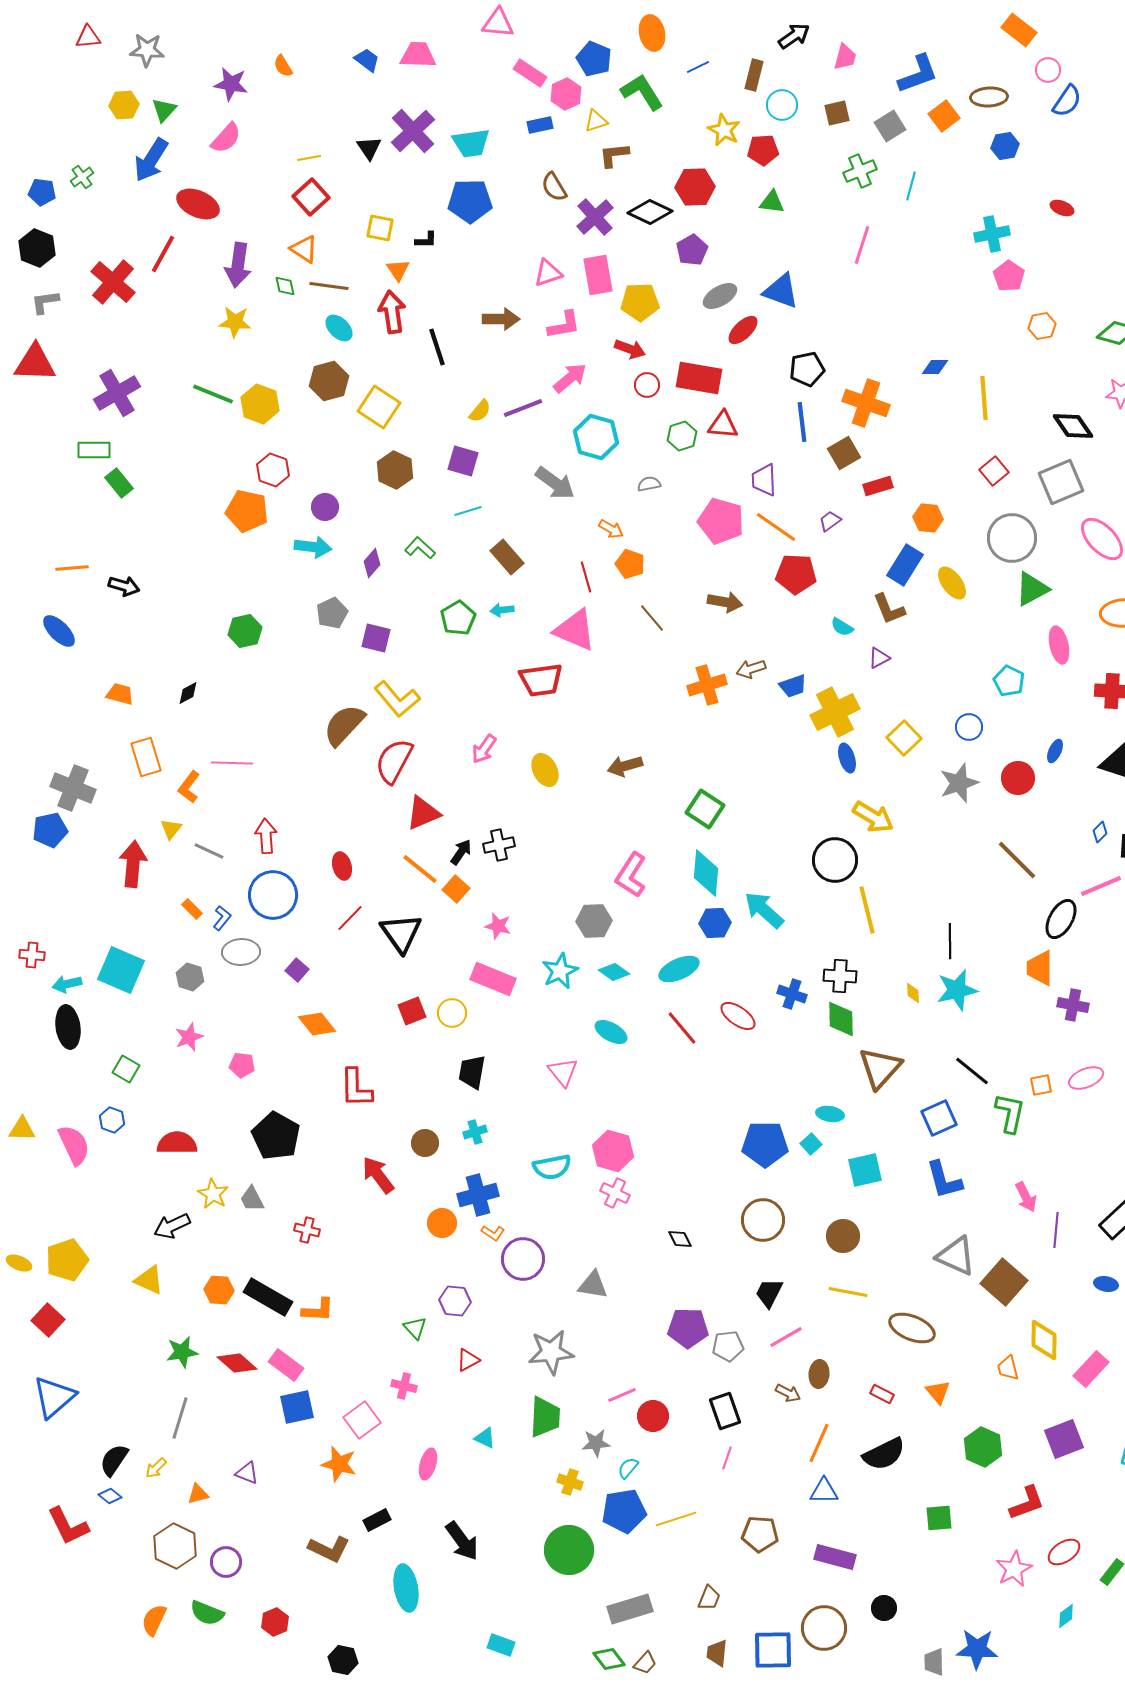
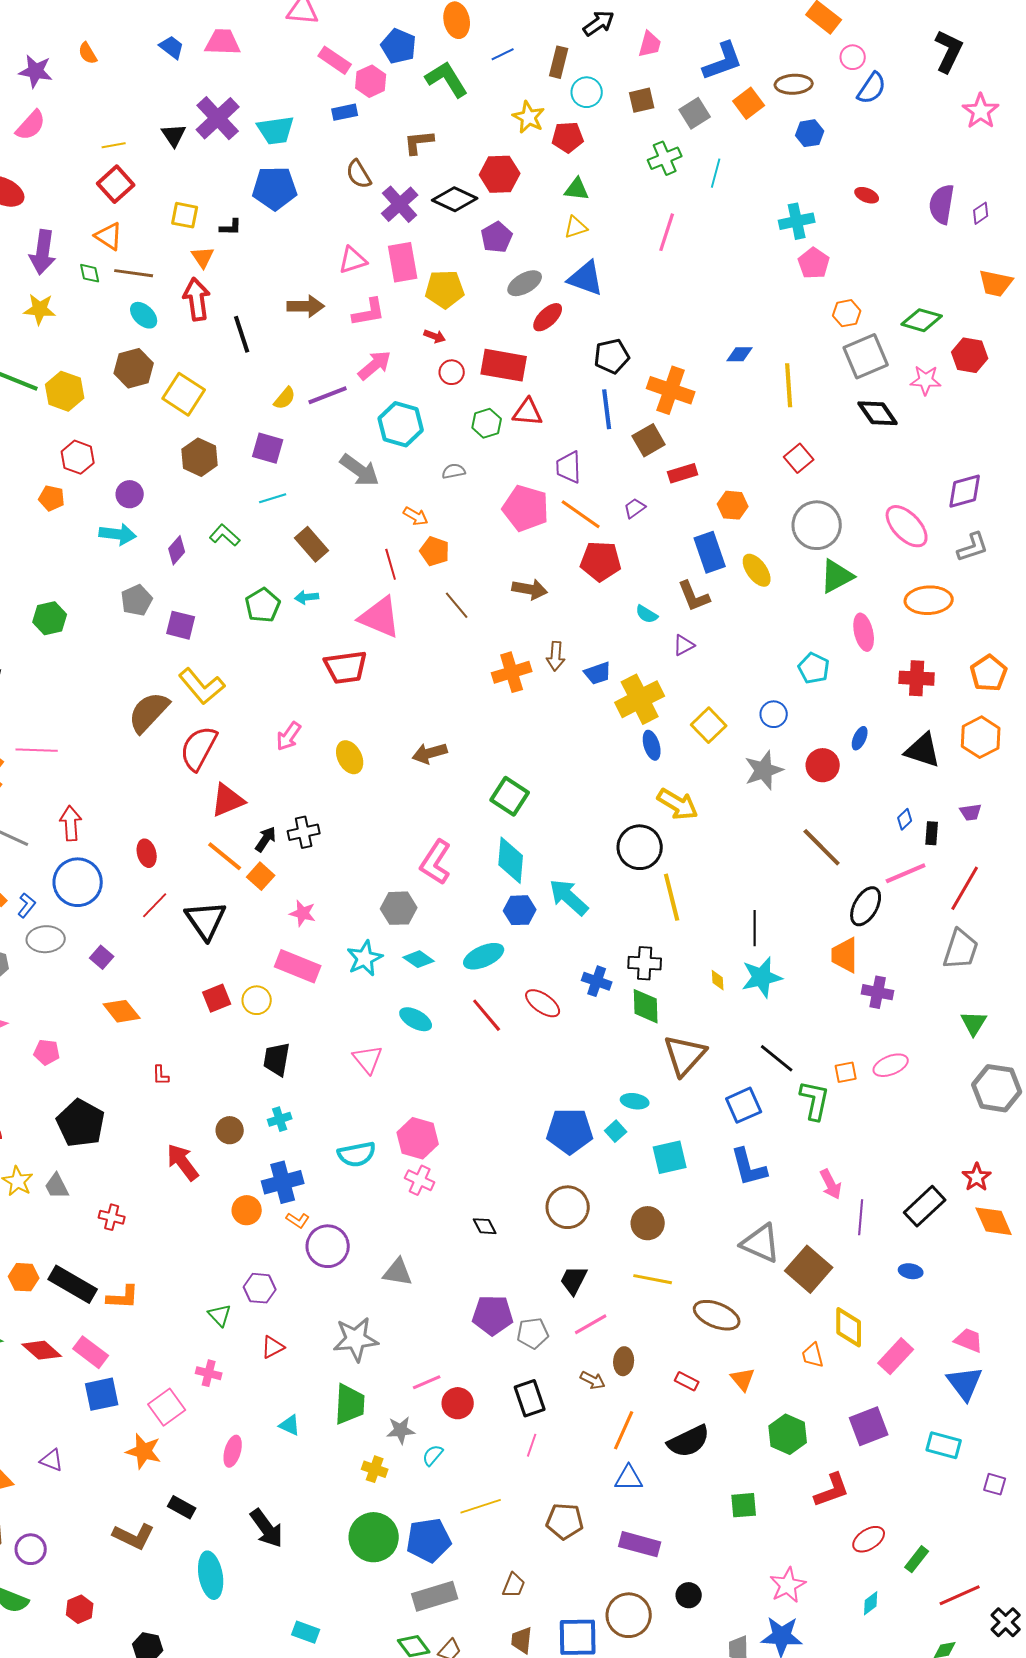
yellow triangle: (596, 121) -> (576, 227), moved
red arrow: (630, 349) -> (435, 336), size x0.7
gray square: (1061, 482) -> (866, 356), moved
orange pentagon: (247, 511) -> (52, 498), size x0.6
blue rectangle: (905, 565) -> (710, 552), turned -51
brown arrow: (751, 669) -> (556, 656), turned -68
red L-shape: (356, 1088) -> (161, 1075), size x0.5
blue pentagon: (624, 1511) -> (429, 1540), moved
black rectangle: (377, 1520) -> (182, 1507), turned 56
pink star: (1014, 1569) -> (788, 1585), moved

